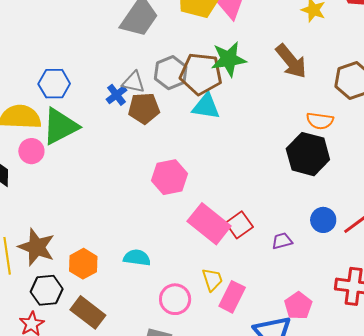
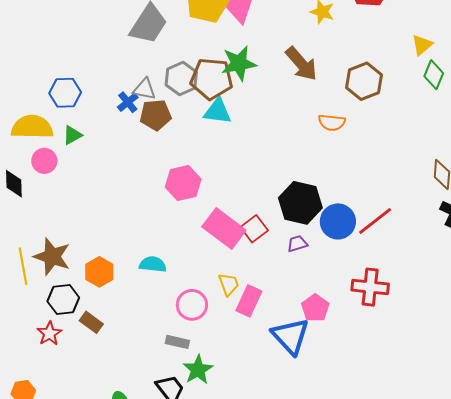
green triangle: (60, 126) -> (72, 135), size x0.5
black hexagon: (308, 154) -> (300, 203), moved
blue circle: (323, 220) -> (338, 221), size x1.4
brown rectangle: (88, 312) -> (91, 322), moved, size x0.7

